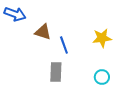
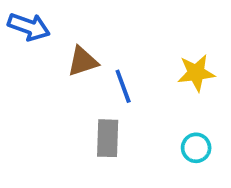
brown triangle: (43, 32) -> (83, 61), turned -36

